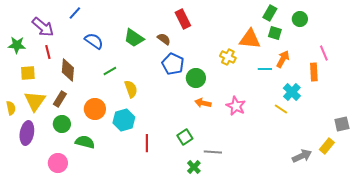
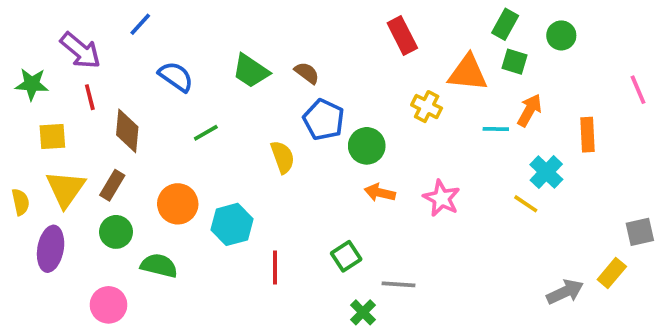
red rectangle: (183, 19) -> (402, 35), moved
pink line: (324, 53) -> (638, 90), moved
yellow semicircle: (131, 89) -> (283, 157), moved

